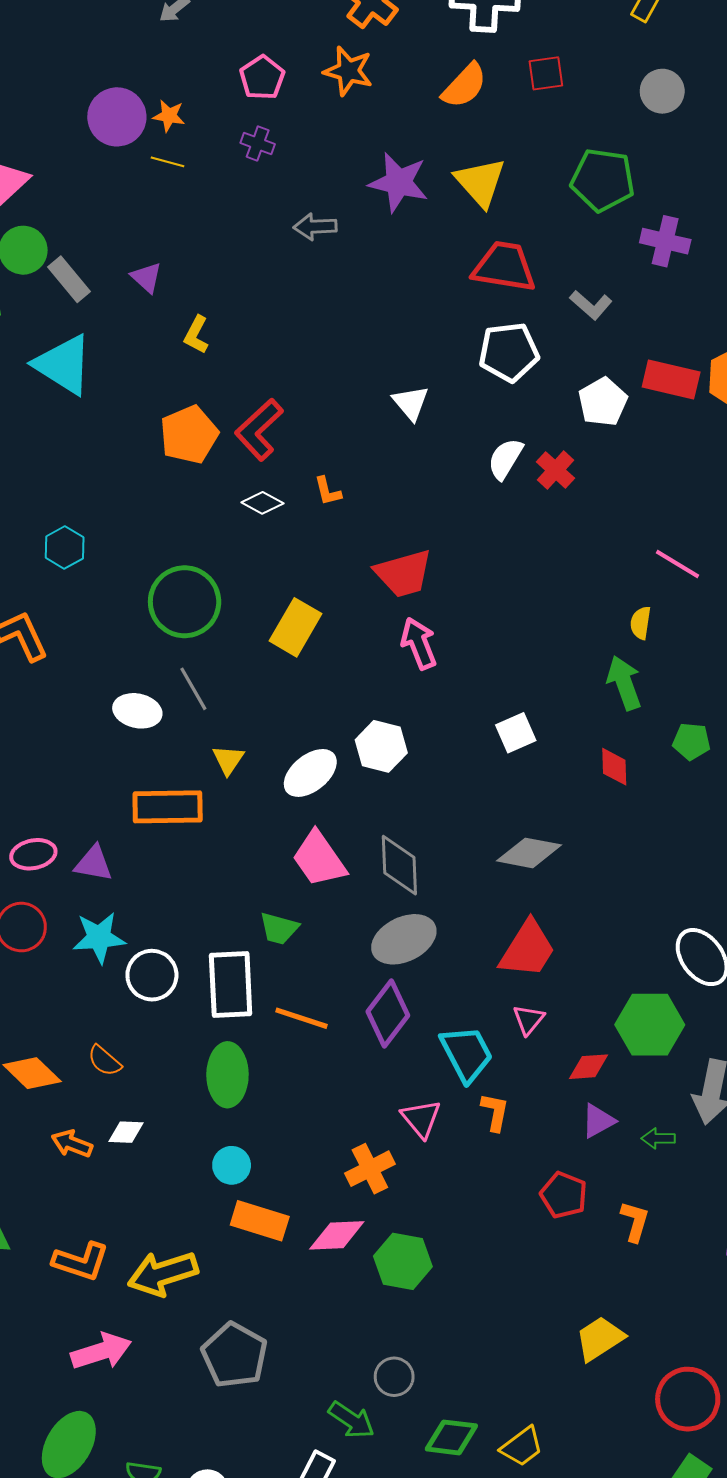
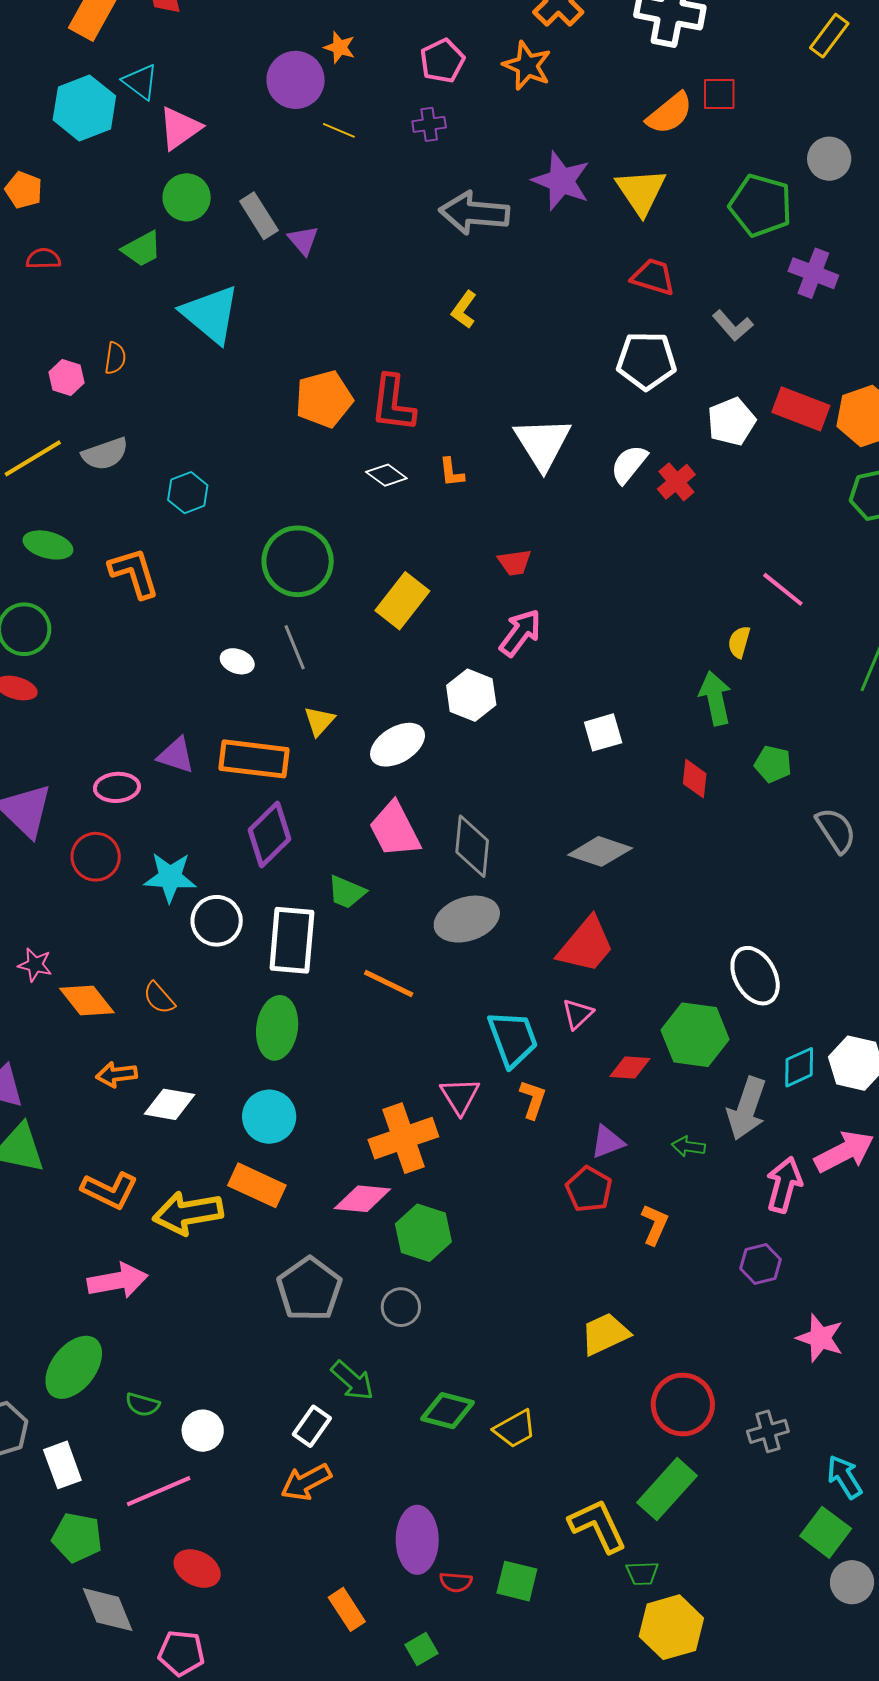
orange semicircle: (464, 86) -> (670, 113), moved
gray circle: (662, 91) -> (829, 159), moved
orange star: (169, 116) -> (340, 47), moved
purple cross: (258, 144) -> (429, 124), turned -36
gray arrow: (315, 227) -> (474, 213), size x1.6
red trapezoid: (504, 267) -> (653, 277), size x0.7
gray rectangle: (69, 279) -> (259, 216), moved
yellow L-shape: (196, 335) -> (464, 310), moved
white triangle: (411, 403) -> (543, 443), moved, size x1.6
red L-shape: (259, 430) -> (393, 403), turned -48
red trapezoid: (403, 573) -> (515, 562), size x0.6
pink arrow: (419, 643) -> (520, 633), turned 51
white ellipse: (137, 711) -> (237, 661), size x0.7
white hexagon: (381, 746) -> (471, 695), moved
purple triangle: (94, 863) -> (176, 755), moved
purple diamond: (388, 1013) -> (269, 834), moved
orange line: (301, 1018) -> (389, 984), moved
purple triangle: (598, 1121) -> (607, 1142), moved
white diamond: (126, 1132) -> (169, 1104), moved, size x1.4
orange arrow: (72, 1144) -> (116, 1075), turned -36
cyan circle: (232, 1165) -> (269, 1117), size x1.4
orange cross: (370, 1169) -> (403, 1138), size x1.4
orange rectangle: (260, 1221) -> (257, 1185), moved
gray pentagon: (235, 1355) -> (309, 1289), moved
gray circle: (394, 1377) -> (401, 1307), moved

